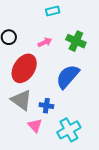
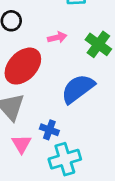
blue cross: (46, 106) -> (49, 130), moved

